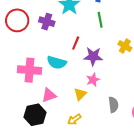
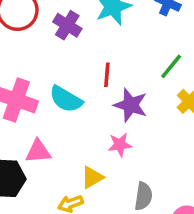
green line: (100, 20) -> (171, 66), moved, turned 35
red line: (76, 43) -> (107, 75), turned -32
yellow triangle: (80, 94) -> (92, 177), moved

